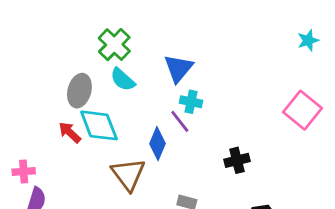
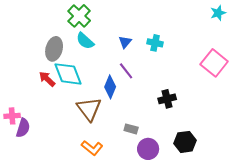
blue triangle: (178, 68) -> (125, 42), moved, size x0.6
cyan cross: (191, 102) -> (155, 43), moved
pink cross: (24, 171) -> (12, 116), moved

